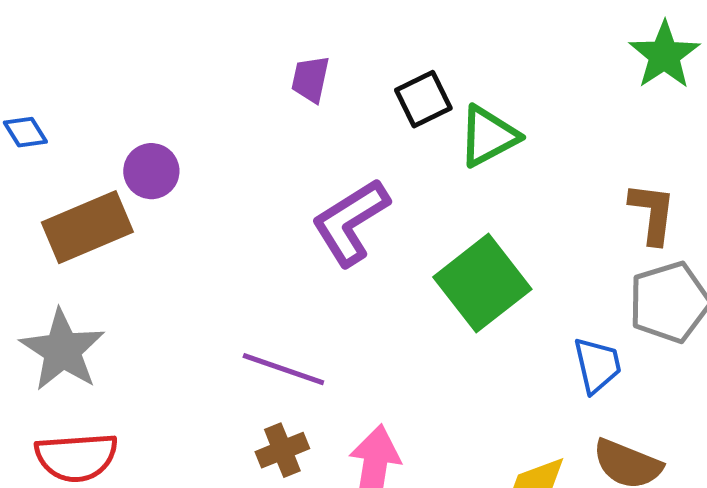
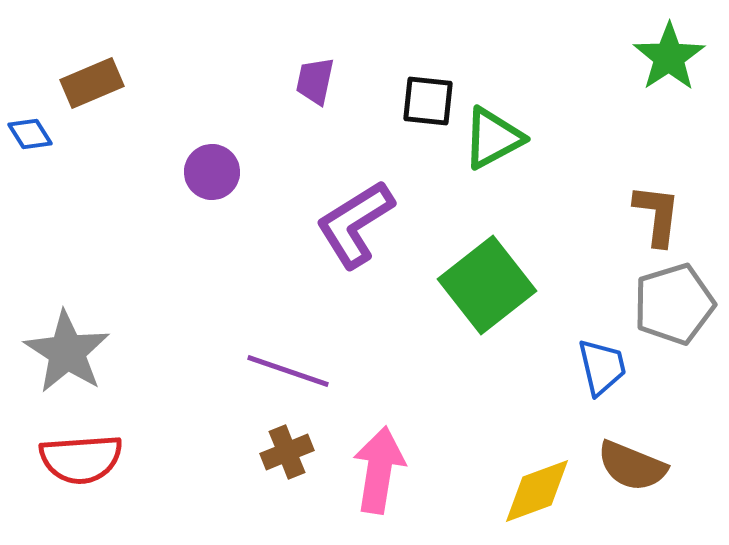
black square: (423, 99) -> (428, 101), turned 32
purple circle: (151, 171) -> (212, 172), moved
brown rectangle: (87, 227) -> (92, 83), moved, size x0.7

